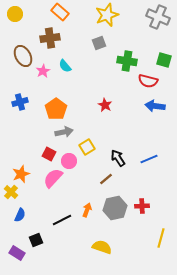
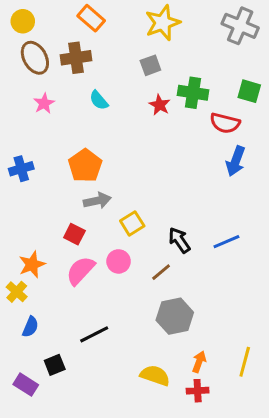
brown ellipse: (23, 56) -> (35, 58), moved
pink star: (43, 71) -> (44, 103), moved
blue cross: (20, 102) -> (21, 169), moved
red star: (105, 105) -> (160, 105), moved
blue arrow: (155, 106) -> (236, 161), turned -78
pink circle: (69, 161) -> (119, 261), moved
red cross: (142, 206) -> (198, 391), moved
orange arrow: (87, 210) -> (199, 362), moved

